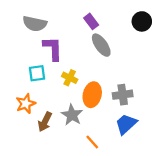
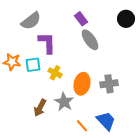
gray semicircle: (35, 24) -> (31, 21), turned -50
yellow cross: (70, 78) -> (55, 73), moved
orange star: (26, 104) -> (12, 62), moved, turned 30
blue trapezoid: (126, 124) -> (106, 121), moved, turned 90

